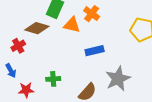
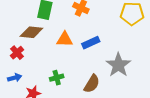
orange triangle: (72, 25) -> (65, 39), moved
blue arrow: (11, 71) -> (15, 78), turned -64

